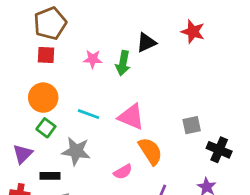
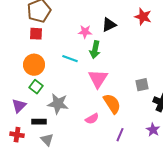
pink star: (93, 59) -> (85, 32), moved
green arrow: (123, 63) -> (95, 50), moved
cyan line: (89, 114) -> (70, 59), moved
pink triangle: (131, 117) -> (98, 79), turned 40

